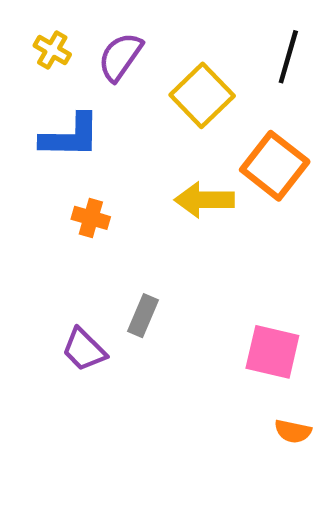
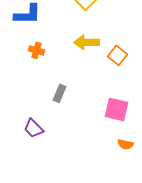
orange square: (275, 166) -> (118, 55), moved, size x0.7
purple trapezoid: (84, 350) -> (34, 128), moved

